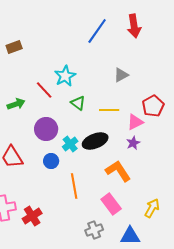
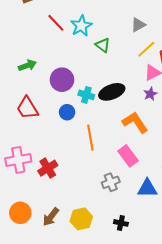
red line: (44, 90) -> (56, 23), moved
green triangle: (78, 103) -> (103, 45), moved
green arrow: (16, 104) -> (27, 65), moved
yellow line: (109, 110) -> (146, 49), moved, turned -42
cyan cross: (70, 144) -> (86, 95), turned -35

